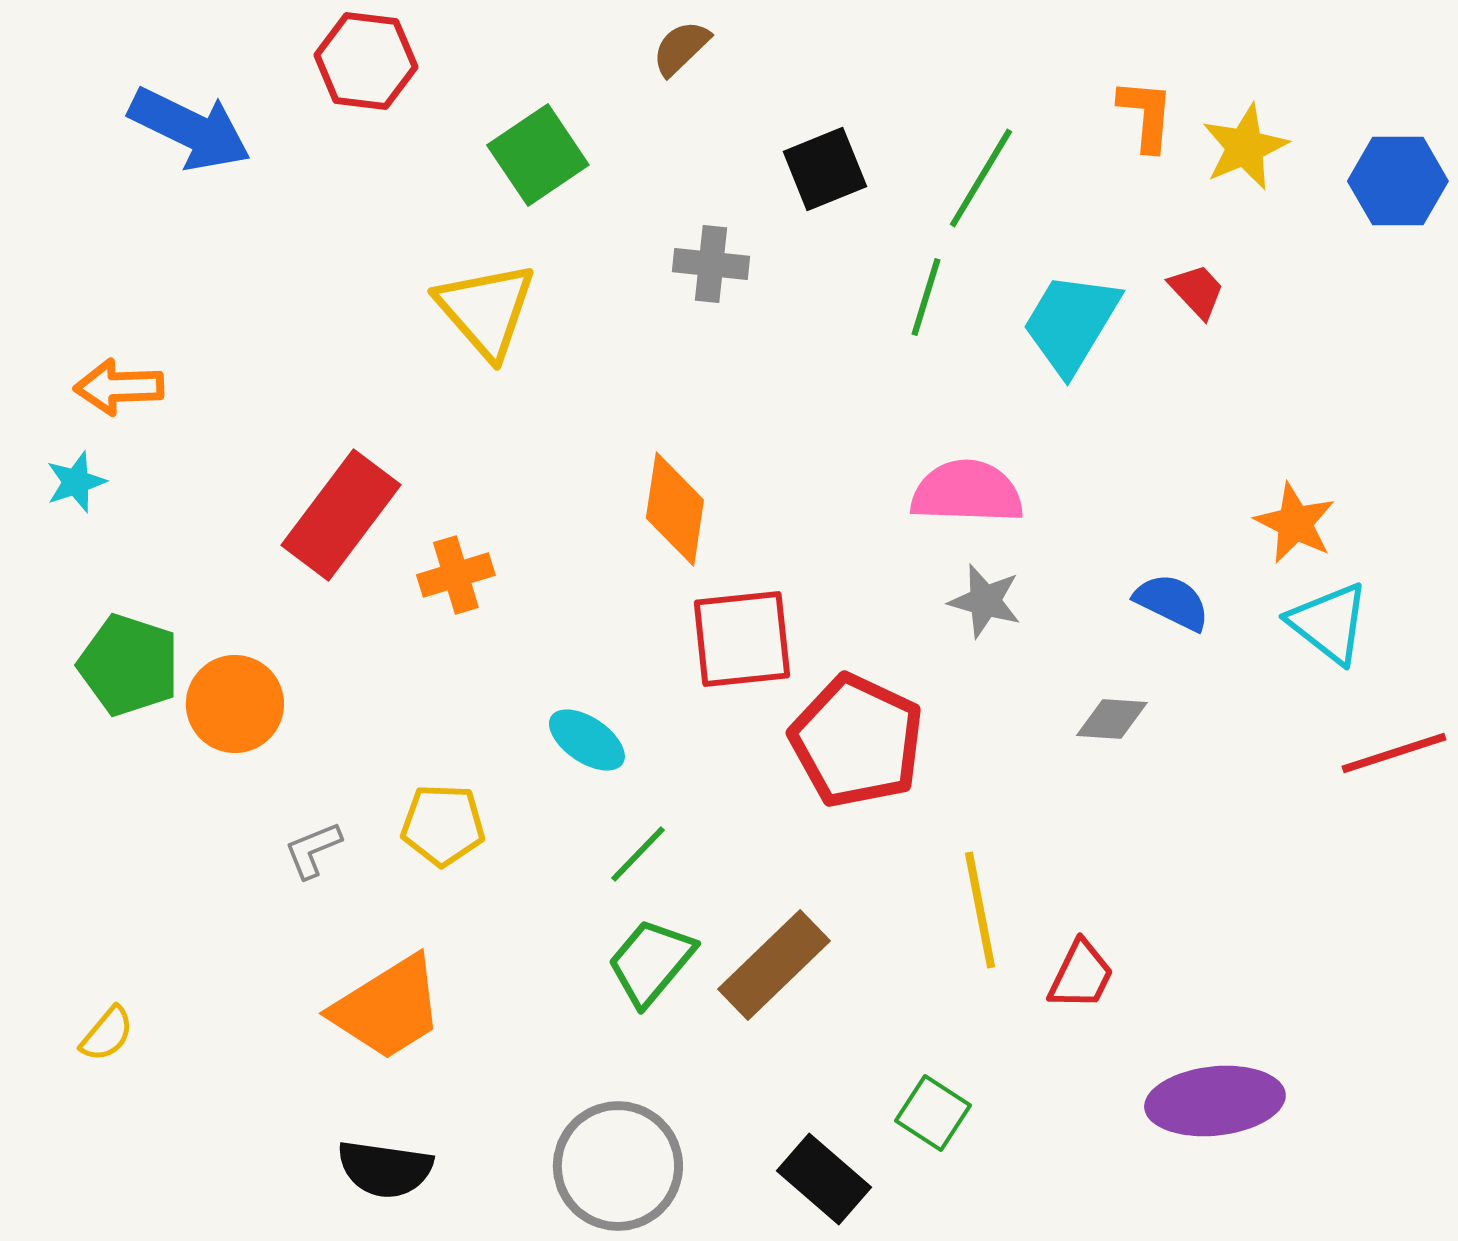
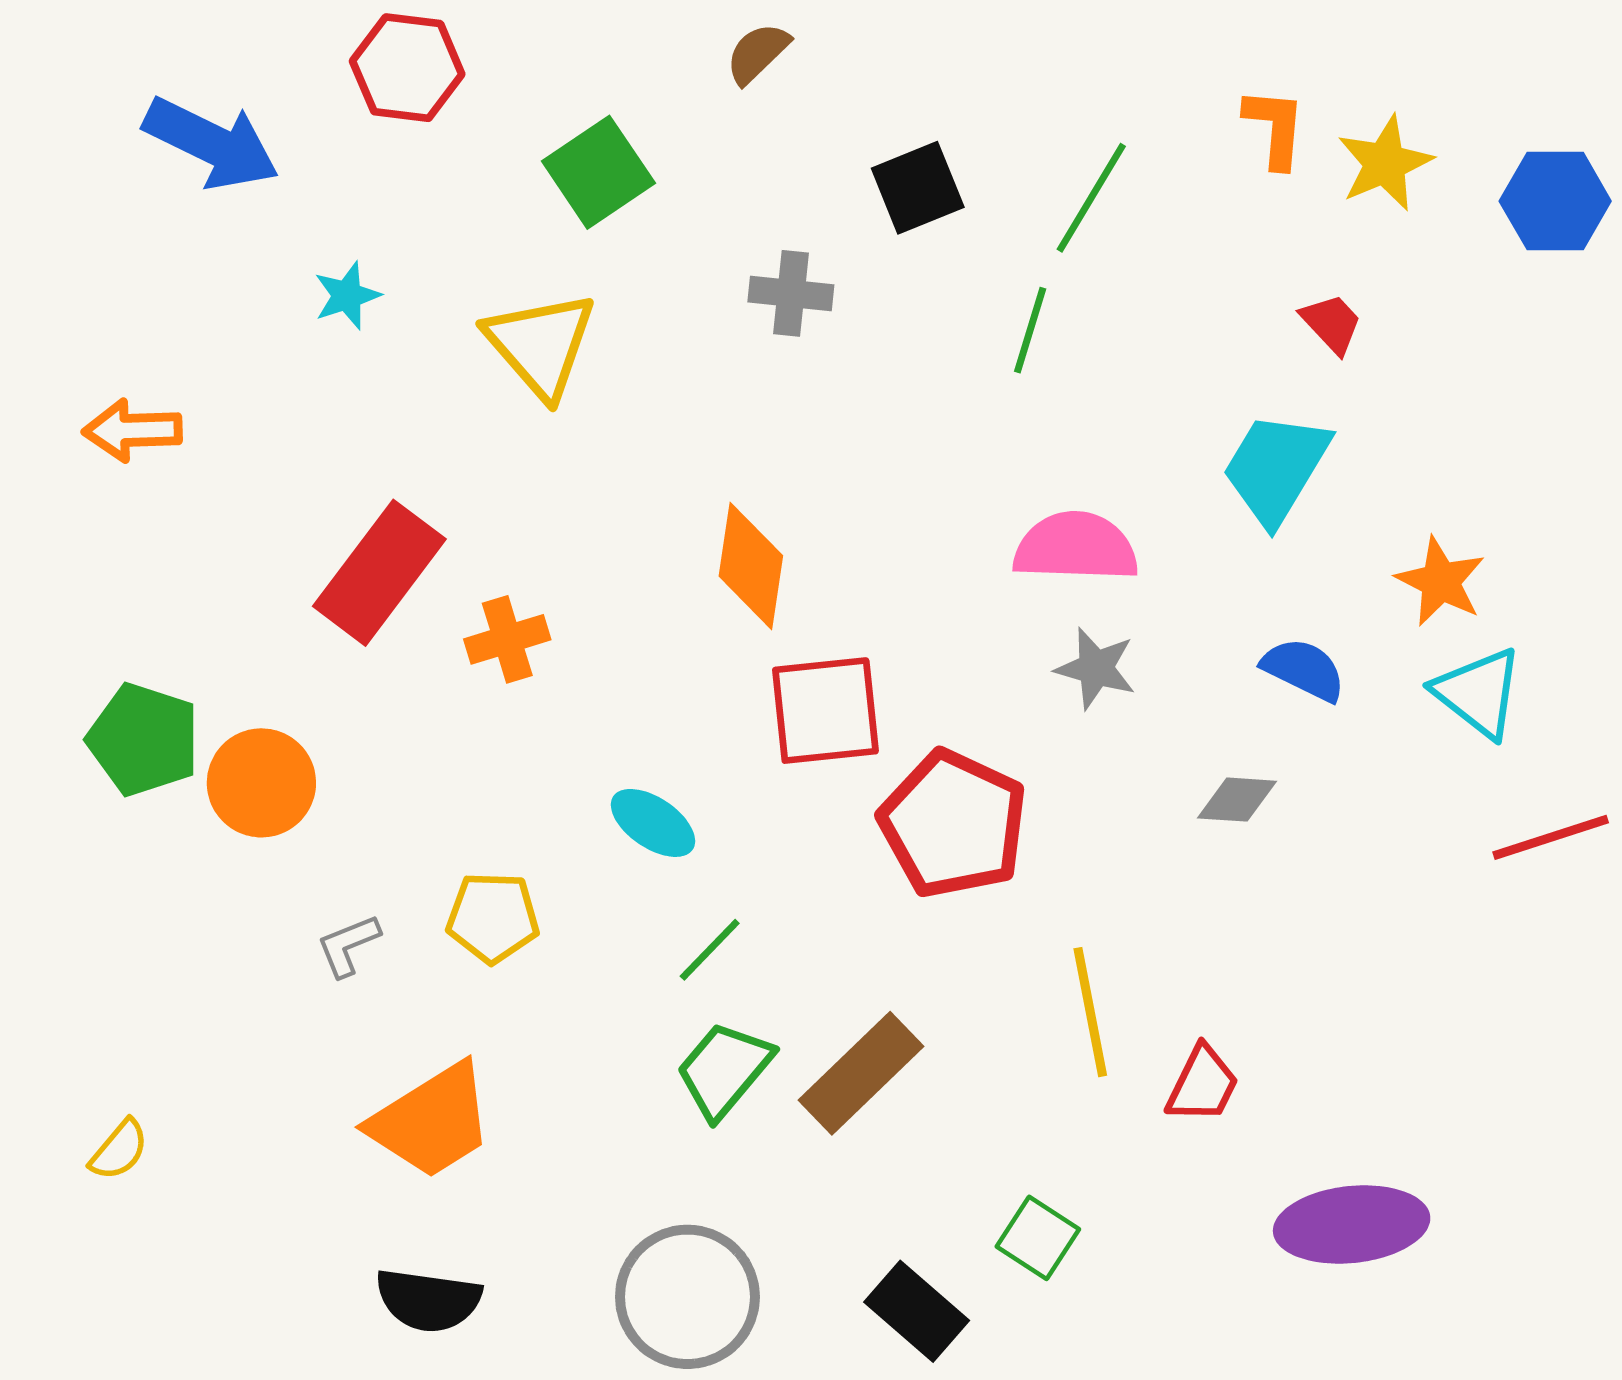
cyan trapezoid: (1071, 323) -> (1276, 468), moved
cyan star: (76, 482) -> (347, 296), moved

